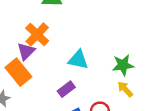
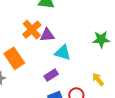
purple triangle: (26, 51) -> (47, 35), moved, turned 35
green star: (123, 65) -> (101, 39), moved

